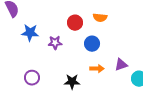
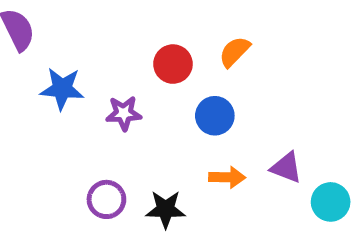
orange semicircle: (100, 18) -> (235, 52), turned 128
purple triangle: (121, 65) -> (286, 167), turned 40
purple circle: (32, 78) -> (106, 199), moved

